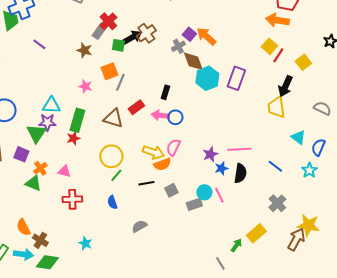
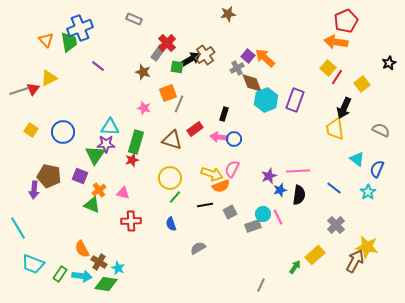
cyan star: (85, 243) -> (118, 268), moved
gray line: (220, 263) -> (261, 285), moved, turned 56

